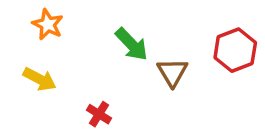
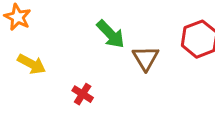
orange star: (48, 24) -> (18, 17), moved

